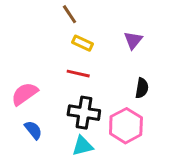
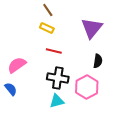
purple triangle: (133, 40) -> (92, 28), size x1.6
yellow rectangle: (82, 43) -> (47, 28), moved
blue semicircle: (33, 130) -> (11, 89), moved

